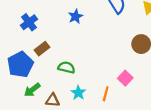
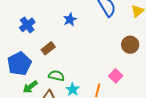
brown rectangle: (42, 49) -> (48, 48), moved
green semicircle: (66, 67) -> (56, 76), moved

